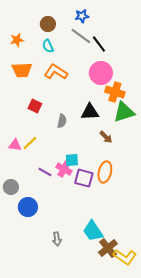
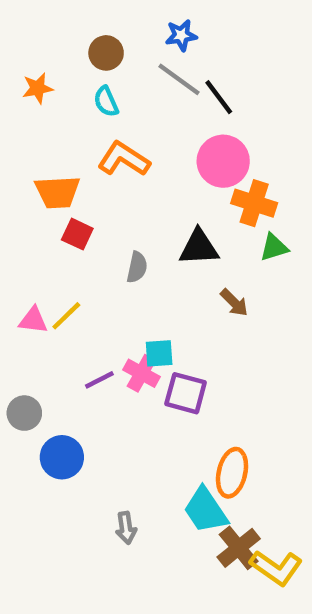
orange trapezoid: (22, 70) -> (57, 192), moved
green triangle: (124, 112) -> (274, 247), size x0.6
purple line: (45, 172) -> (99, 380), turned -56
orange ellipse: (105, 172) -> (232, 473), moved

